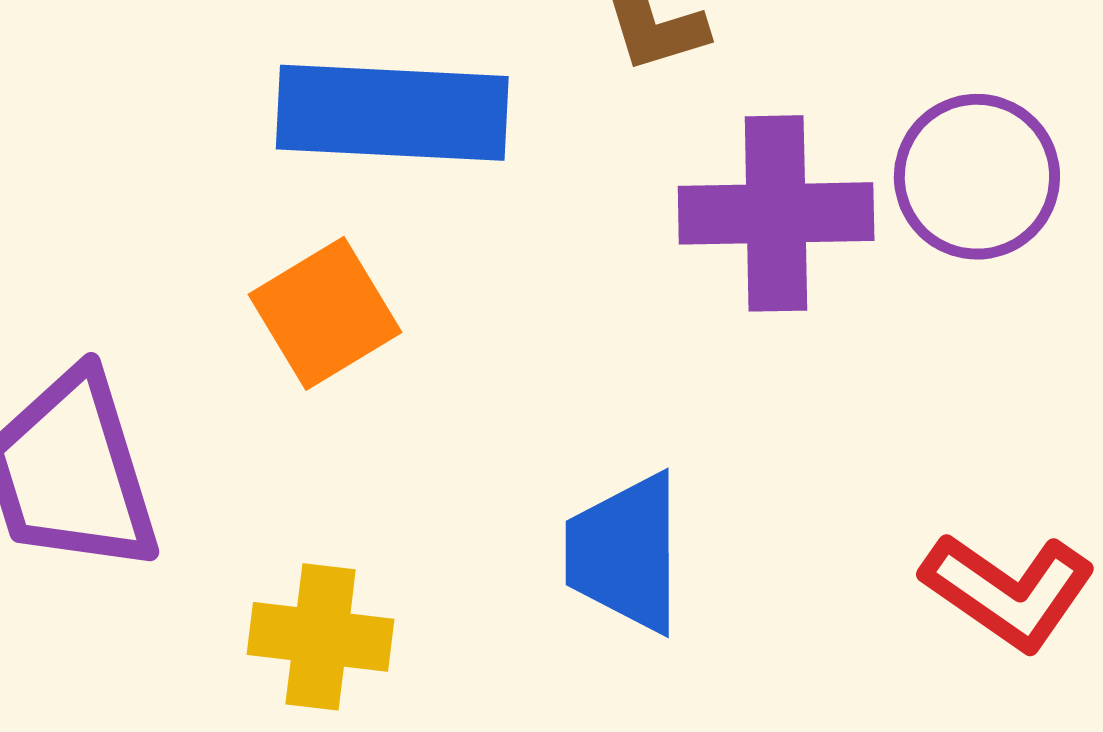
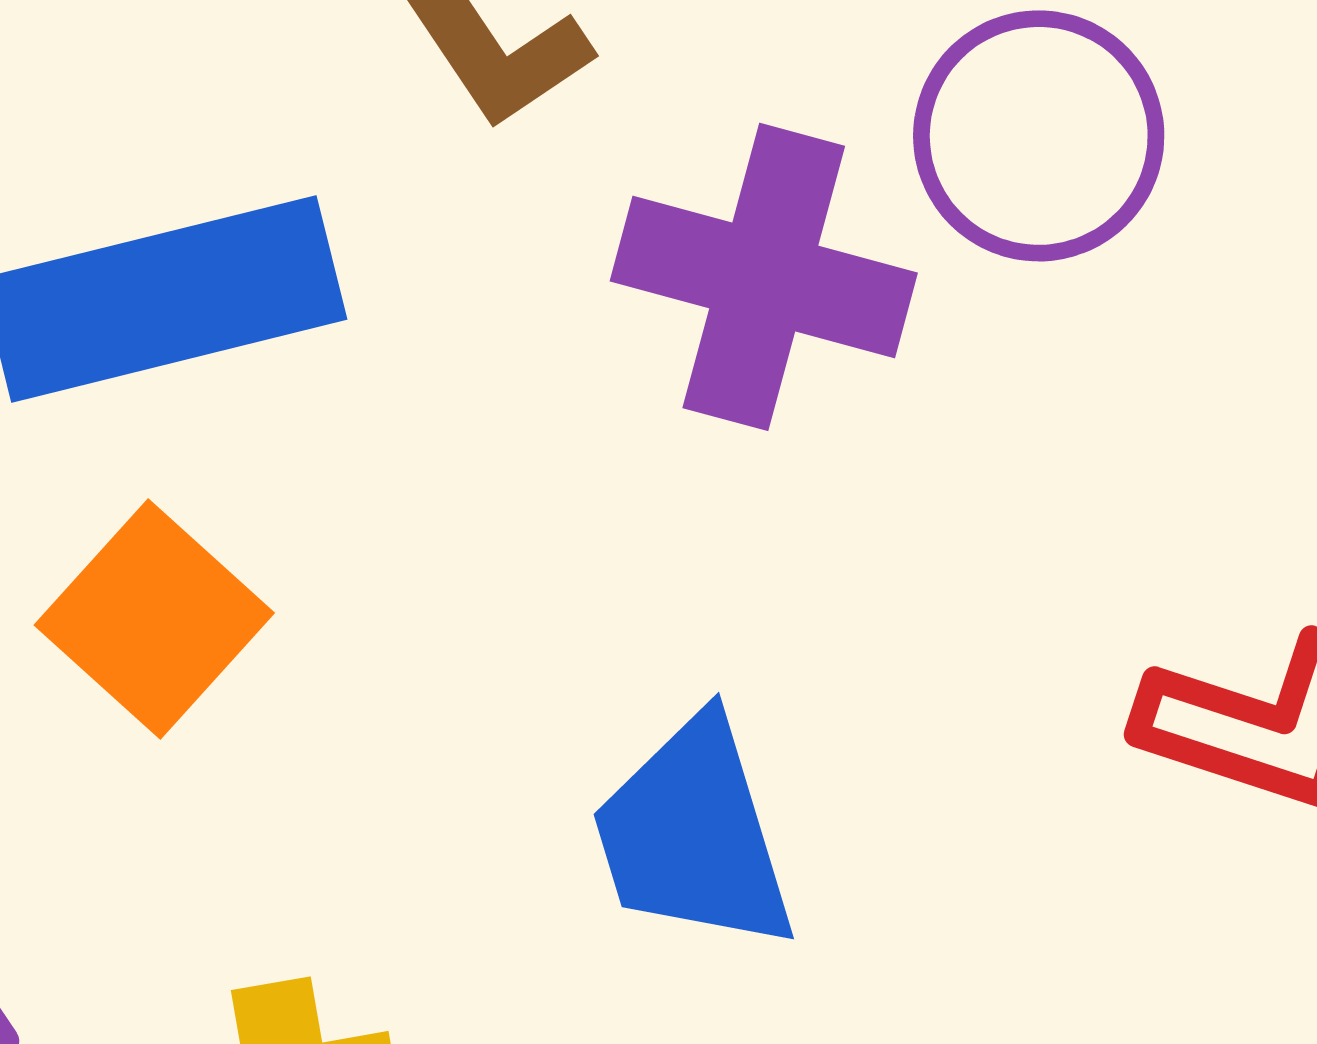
purple cross: (776, 213) -> (764, 277), turned 33

